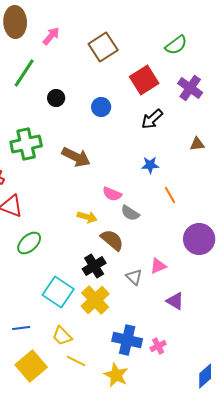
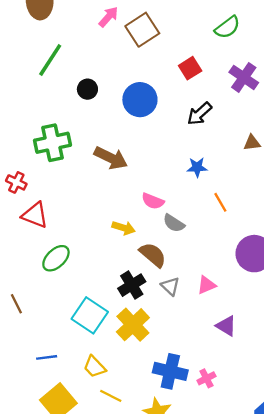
pink arrow: (51, 36) -> (108, 17), moved
red square: (144, 80) -> (190, 68), size x0.7
blue circle: (101, 107) -> (140, 100), size x1.5
gray triangle: (134, 277) -> (170, 286), moved

